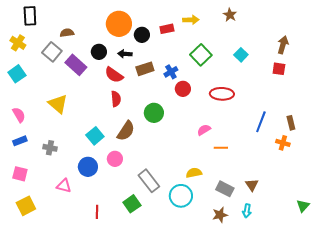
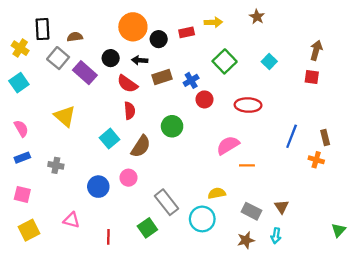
black rectangle: (30, 16) -> (42, 29), moved
pink semicircle: (204, 130) -> (228, 145), size x1.5
cyan square: (95, 136) -> (109, 139), moved
pink triangle: (64, 186) -> (72, 220), moved

